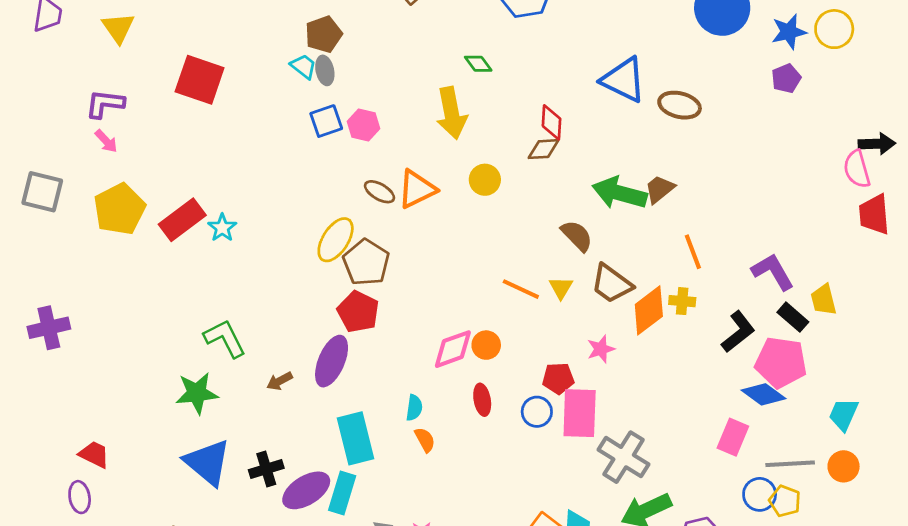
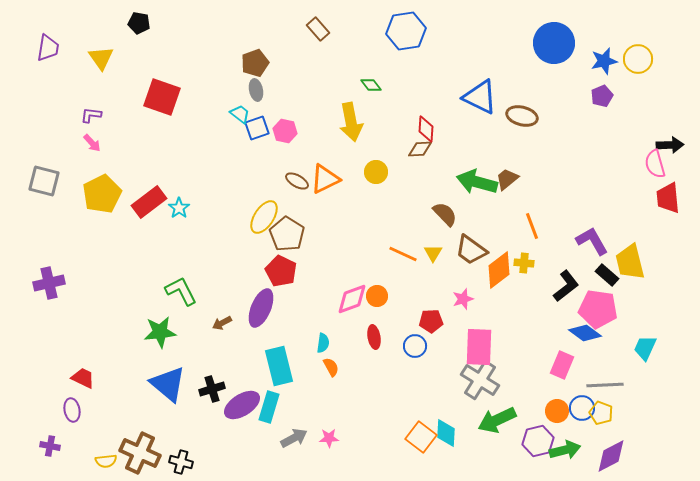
cyan trapezoid: (304, 66) -> (240, 114), moved
purple L-shape: (105, 104) -> (91, 115), size x0.7
yellow trapezoid: (824, 300) -> (630, 262), size x1.5
pink rectangle: (580, 413) -> (479, 347), moved
orange circle: (844, 466) -> (557, 411), moved

